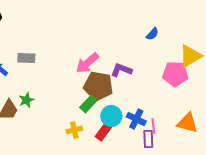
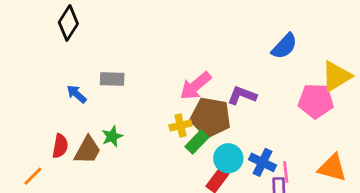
blue semicircle: (152, 34) -> (284, 46), size x1.5
yellow cross: (74, 130) -> (180, 125), moved

